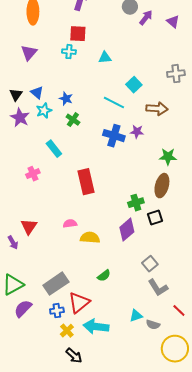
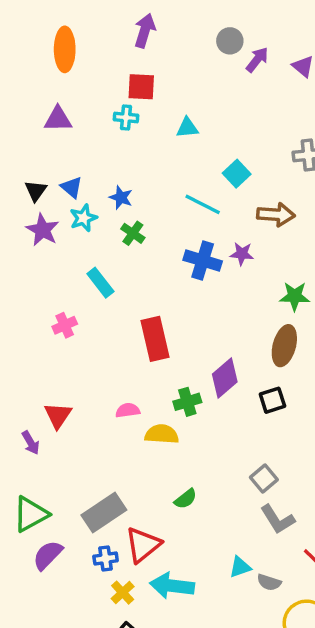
purple triangle: (29, 53) -> (58, 119), turned 48
green cross: (136, 203) -> (187, 402), moved
purple diamond: (127, 230) -> (225, 378), moved

